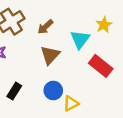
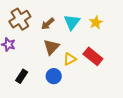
cyan triangle: (80, 39) -> (72, 22), moved
yellow triangle: (71, 104) -> (70, 59), moved

